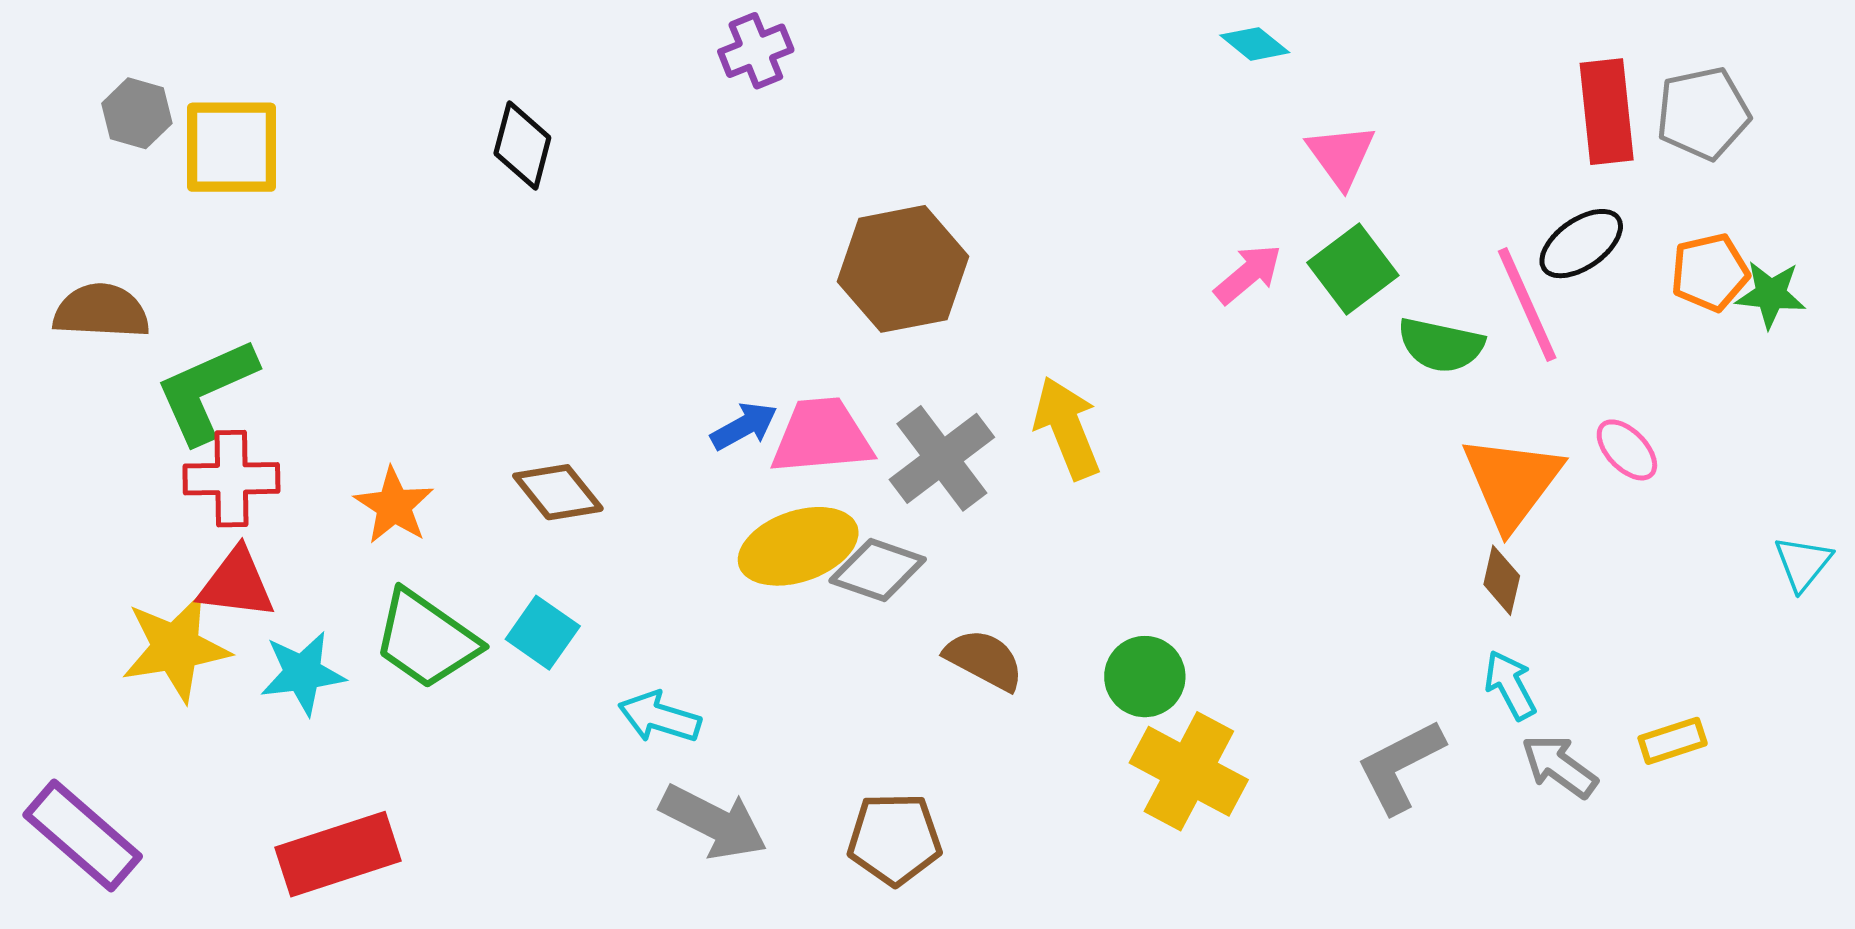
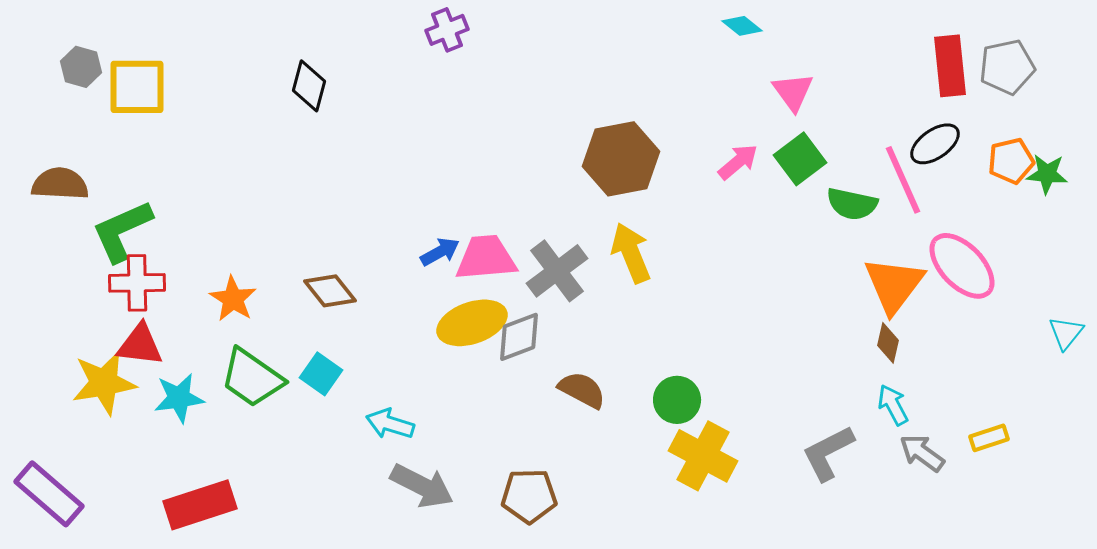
brown hexagon: (903, 269) -> (621, 159), moved
pink ellipse: (1627, 450) -> (962, 266), size x1.8
gray diamond: (878, 570) -> (519, 337), turned -40

